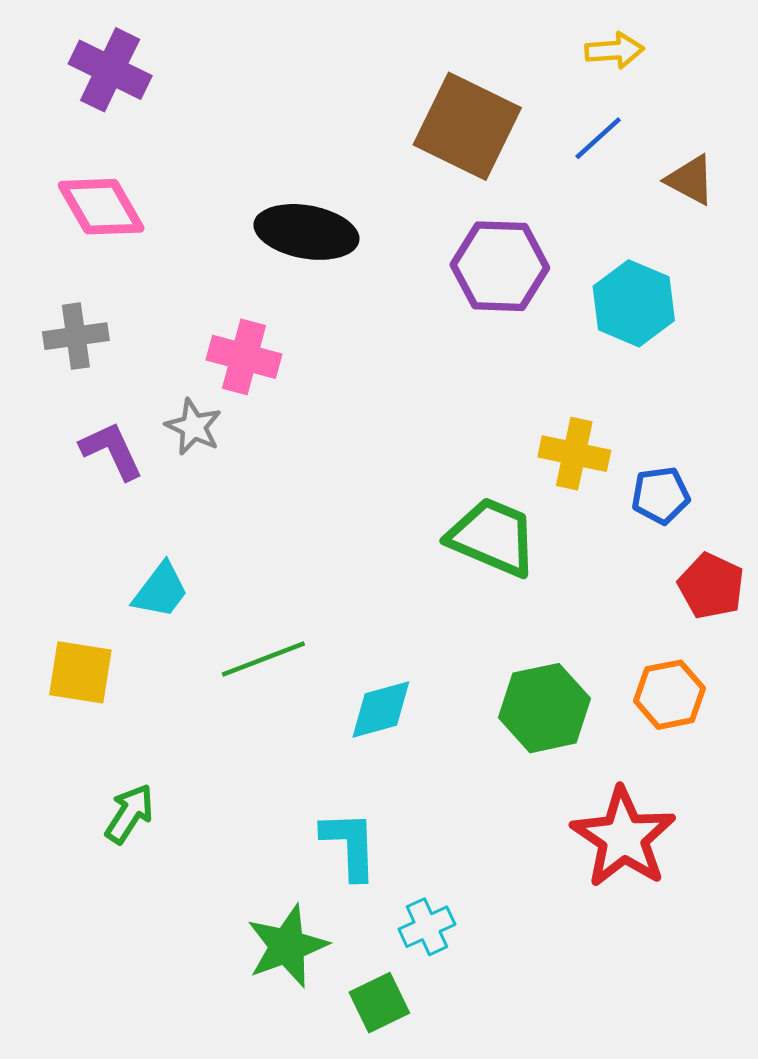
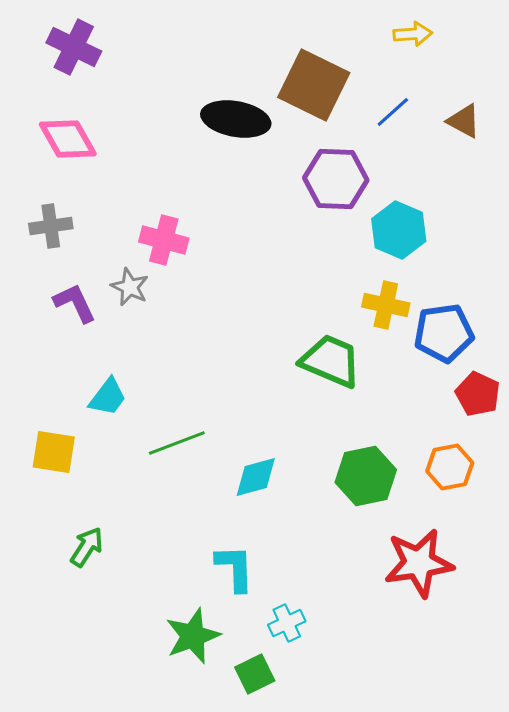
blue line: (598, 138) -> (393, 112), moved
black ellipse: (306, 232) -> (236, 119), moved
cyan hexagon: (634, 303) -> (399, 230), moved
blue pentagon: (661, 495) -> (444, 333), size x1.5
red star: (623, 837) -> (419, 563), turned 30

